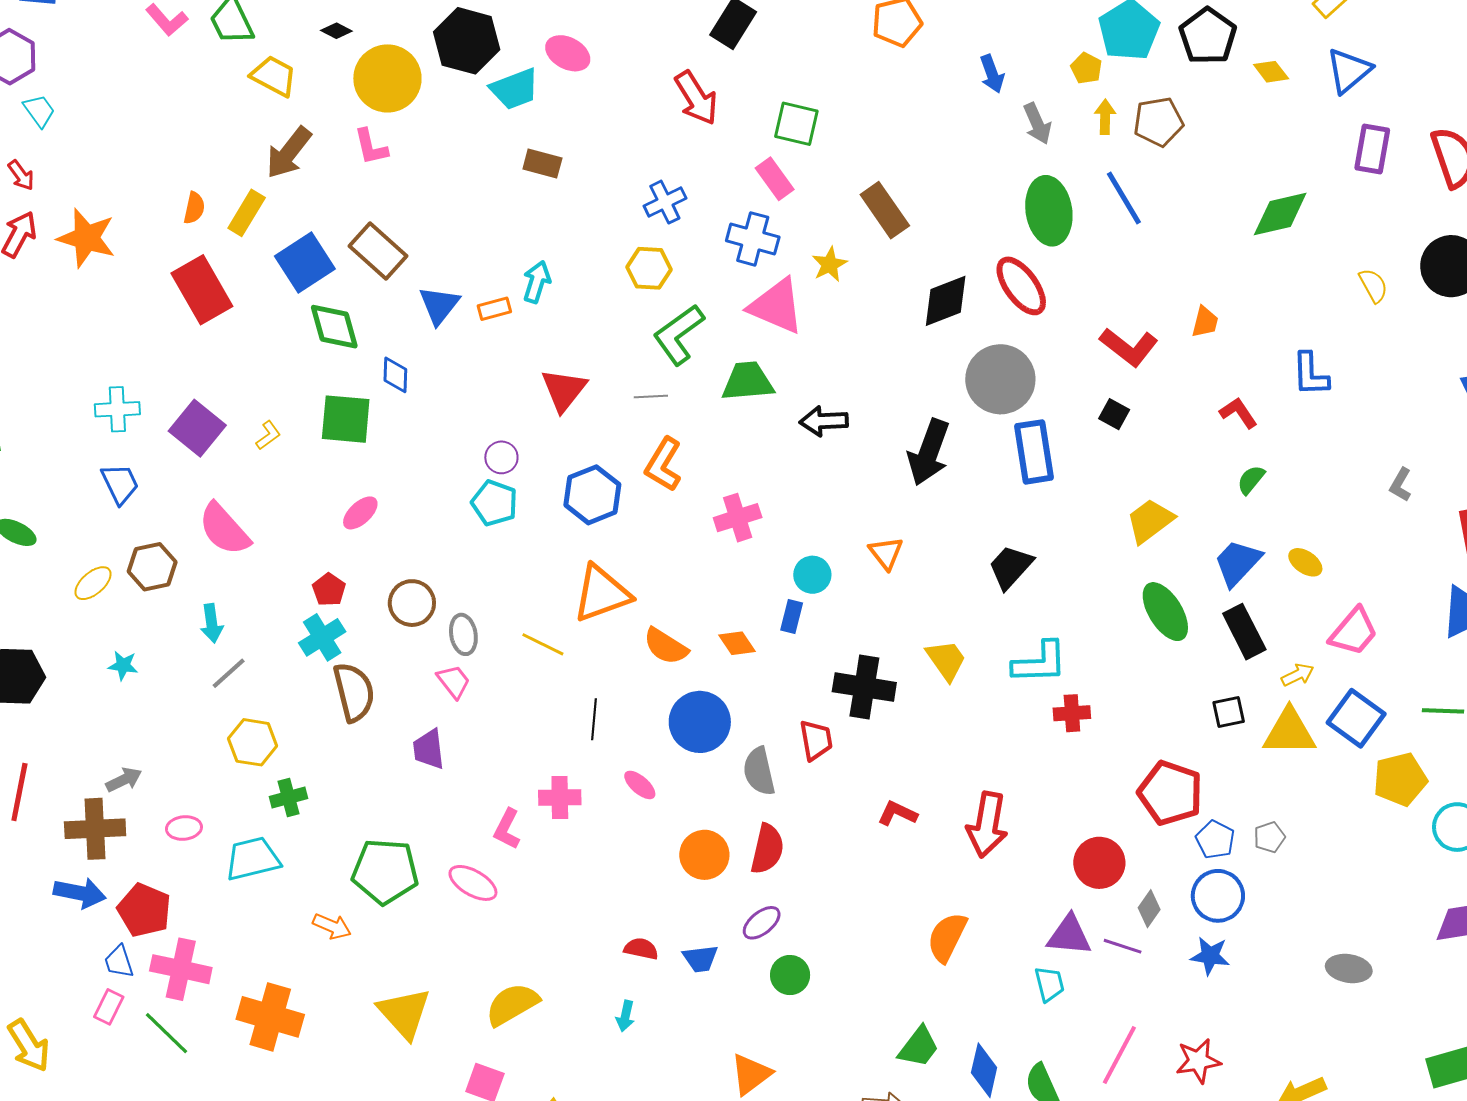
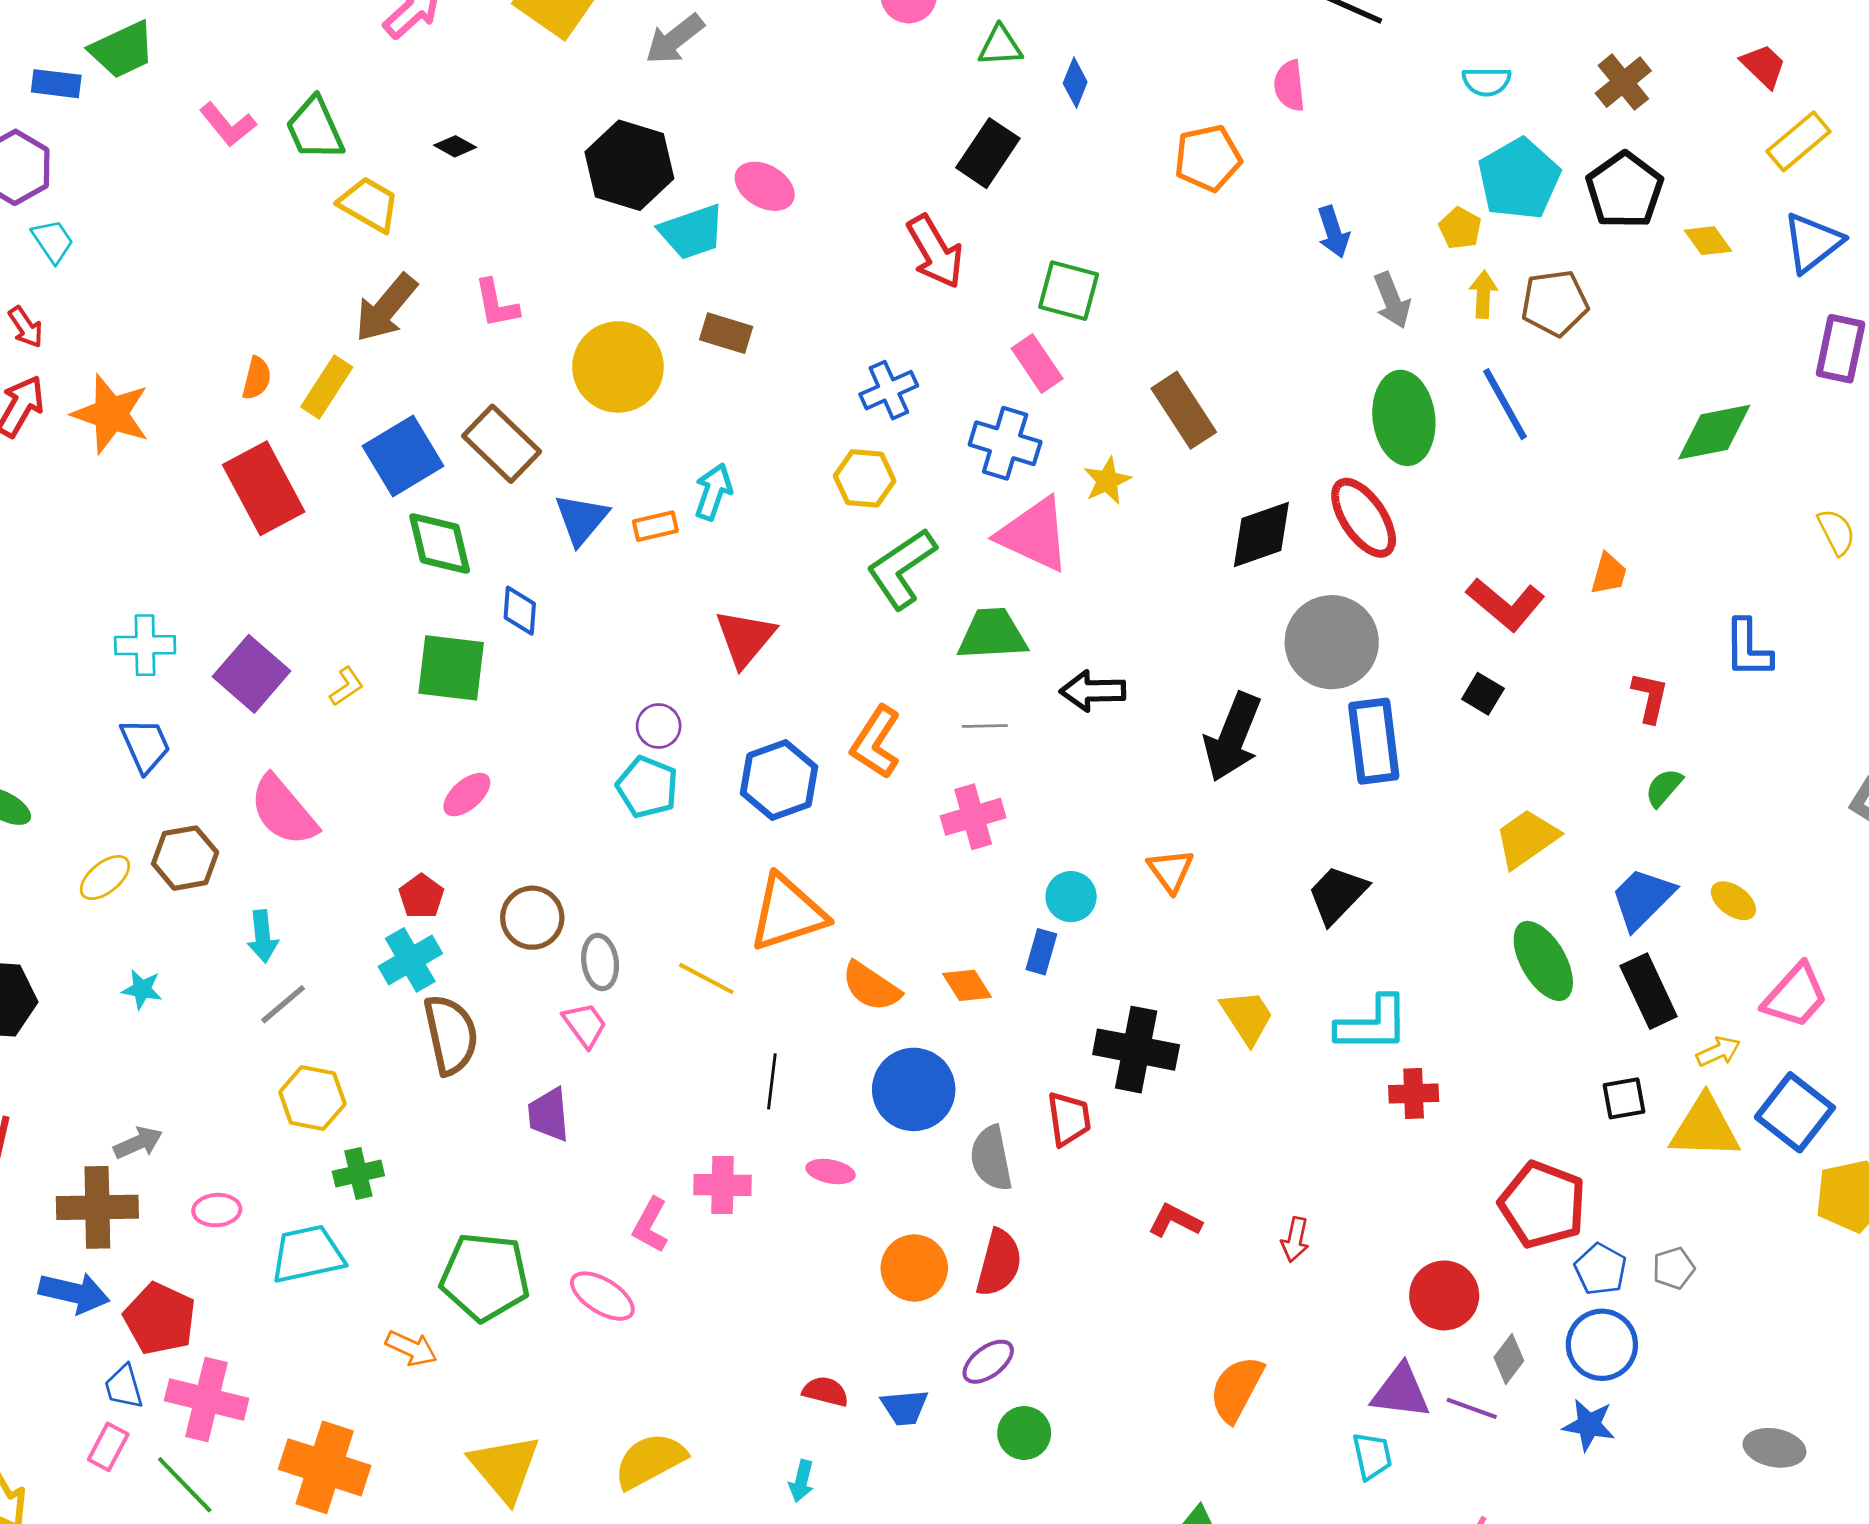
yellow circle: (387, 78) -> (618, 367), moved
gray line: (651, 397) -> (985, 726), moved
red L-shape: (1238, 413) -> (1650, 697), turned 45
pink ellipse: (640, 785) -> (831, 1172), turned -32
red arrow: (987, 825) -> (1295, 1240), size x0.5

